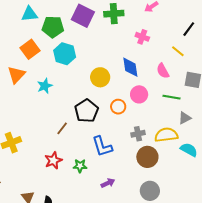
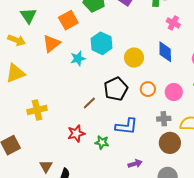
pink cross: (142, 37) -> (173, 23), moved
cyan hexagon: (65, 54) -> (101, 43), moved
pink circle: (139, 94) -> (174, 92), moved
blue L-shape: (102, 146) -> (126, 126), turned -75
purple arrow: (108, 183) -> (135, 164), moved

